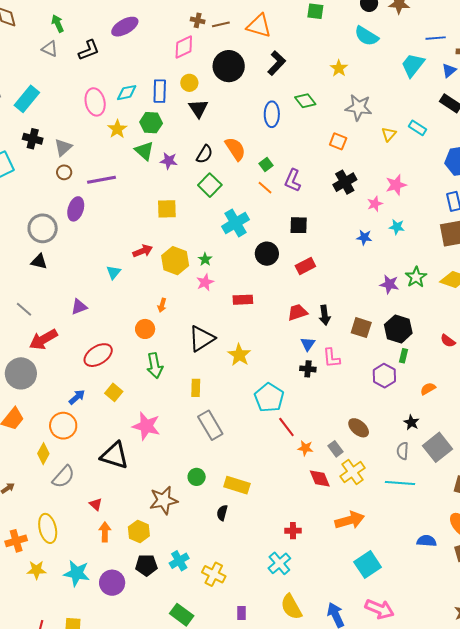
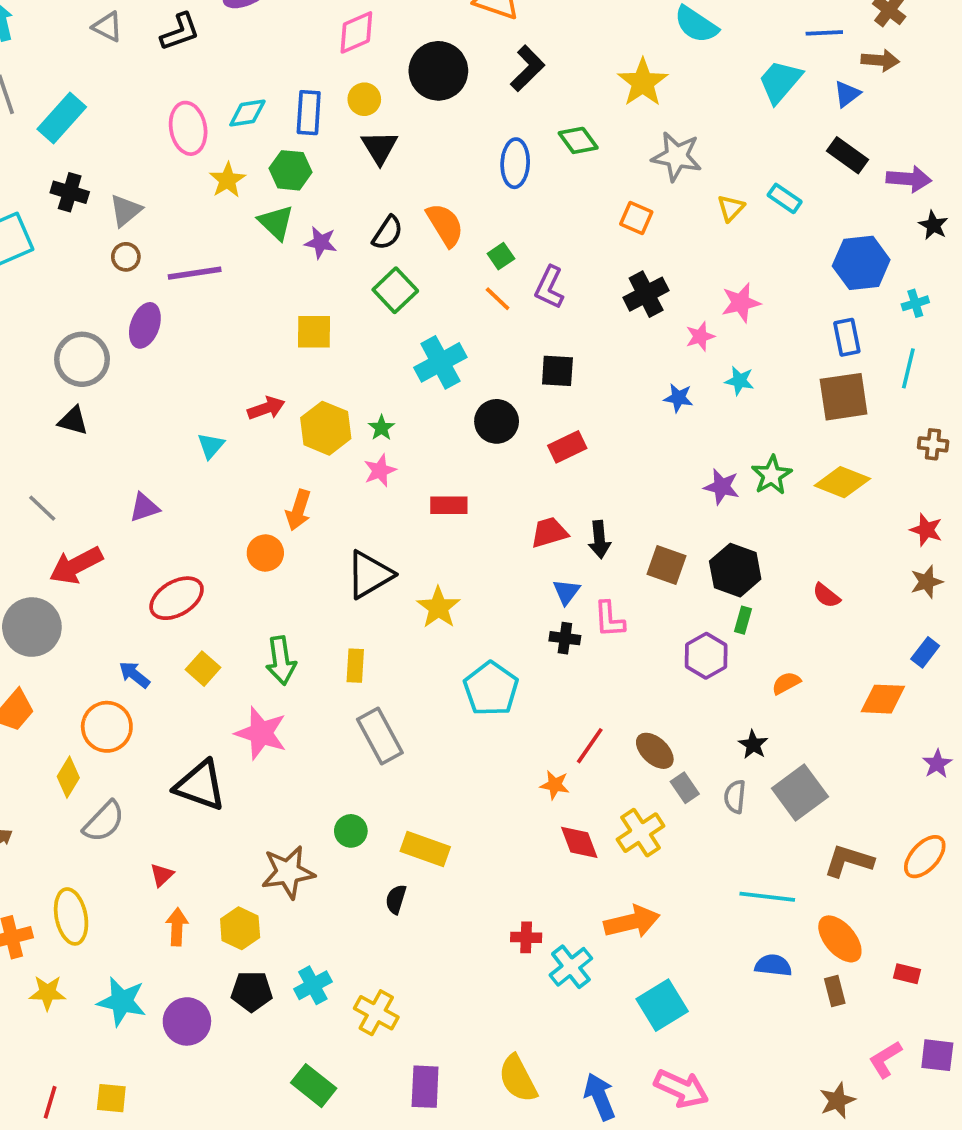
yellow star: (339, 68) -> (643, 82), size x1.5
orange arrow: (162, 305) -> (298, 510), size x1.5
green arrow: (155, 366) -> (281, 661), moved
blue arrow: (77, 397) -> (134, 675), turned -102
red line: (286, 427) -> (590, 746), moved, turned 70
gray rectangle: (335, 449) -> (685, 788), moved
cyan line: (400, 483) -> (767, 897), moved
red triangle: (96, 504) -> (162, 875), turned 32
cyan cross: (279, 563) -> (571, 967), moved
purple rectangle: (242, 613) -> (425, 1087), size x1.6

